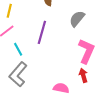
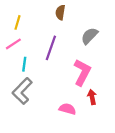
cyan line: (18, 49) -> (24, 64), turned 32
pink L-shape: (86, 51) -> (82, 72), moved

